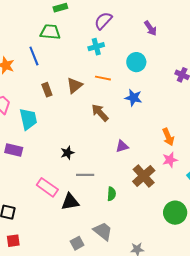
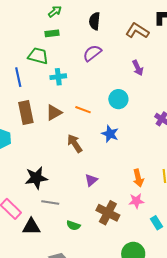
cyan cross: (96, 47) -> (58, 77), moved
brown rectangle: (47, 90) -> (26, 112), size x1.6
purple triangle: (122, 146) -> (91, 180), turned -32
black star: (67, 153) -> (36, 178), size x1.6
brown cross: (144, 176) -> (108, 213), turned -30
green semicircle: (112, 194) -> (73, 225), turned 96

